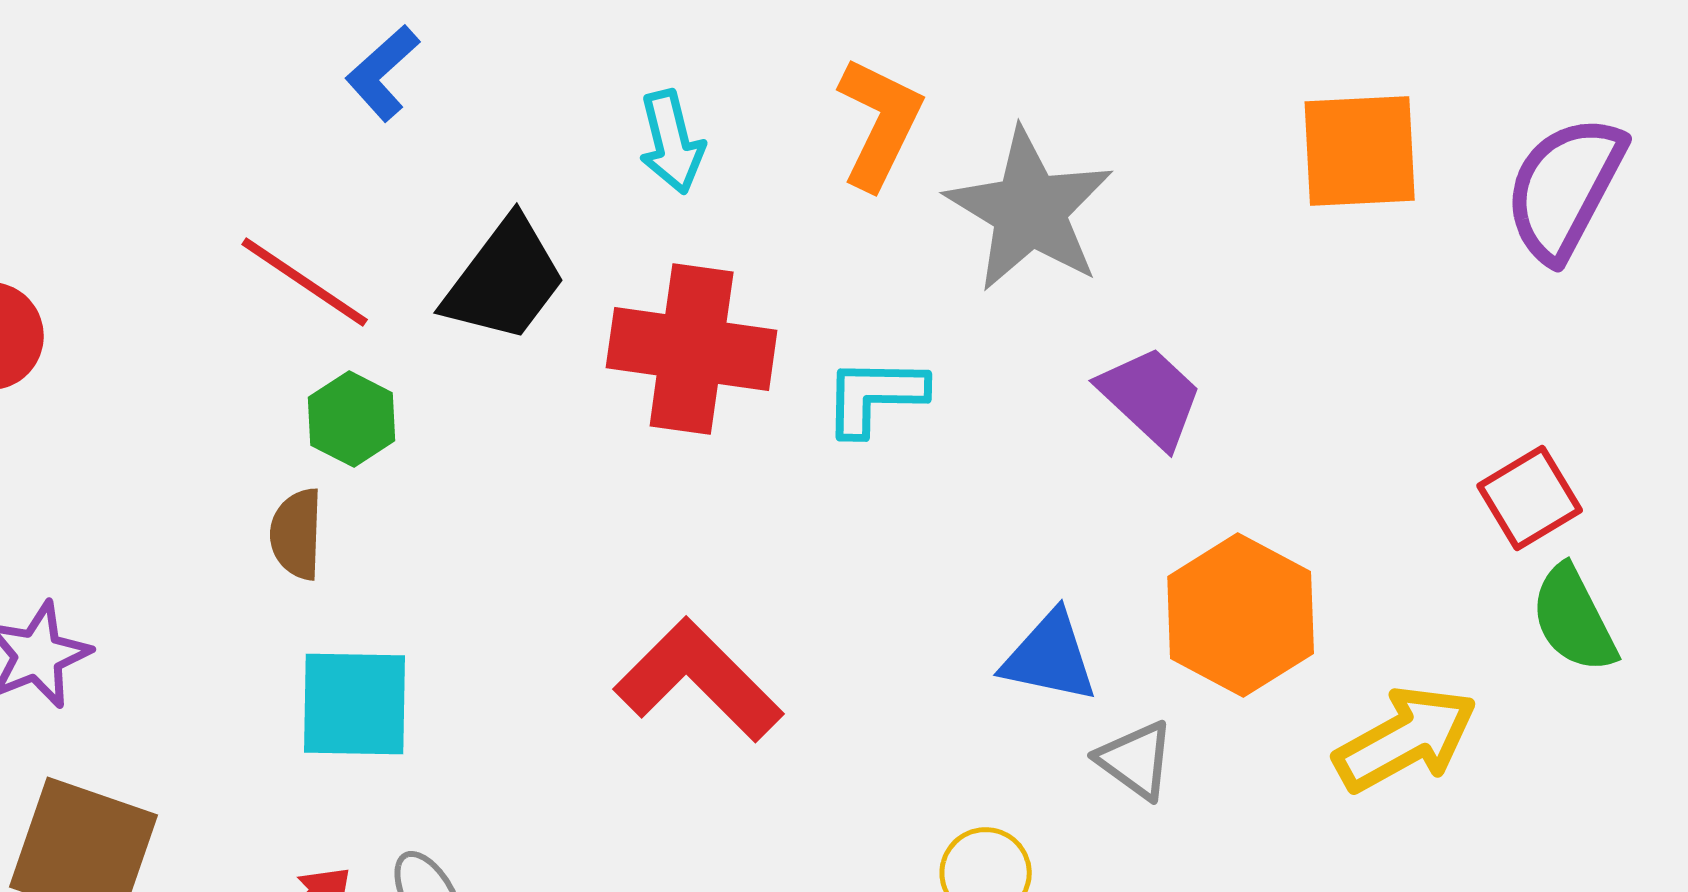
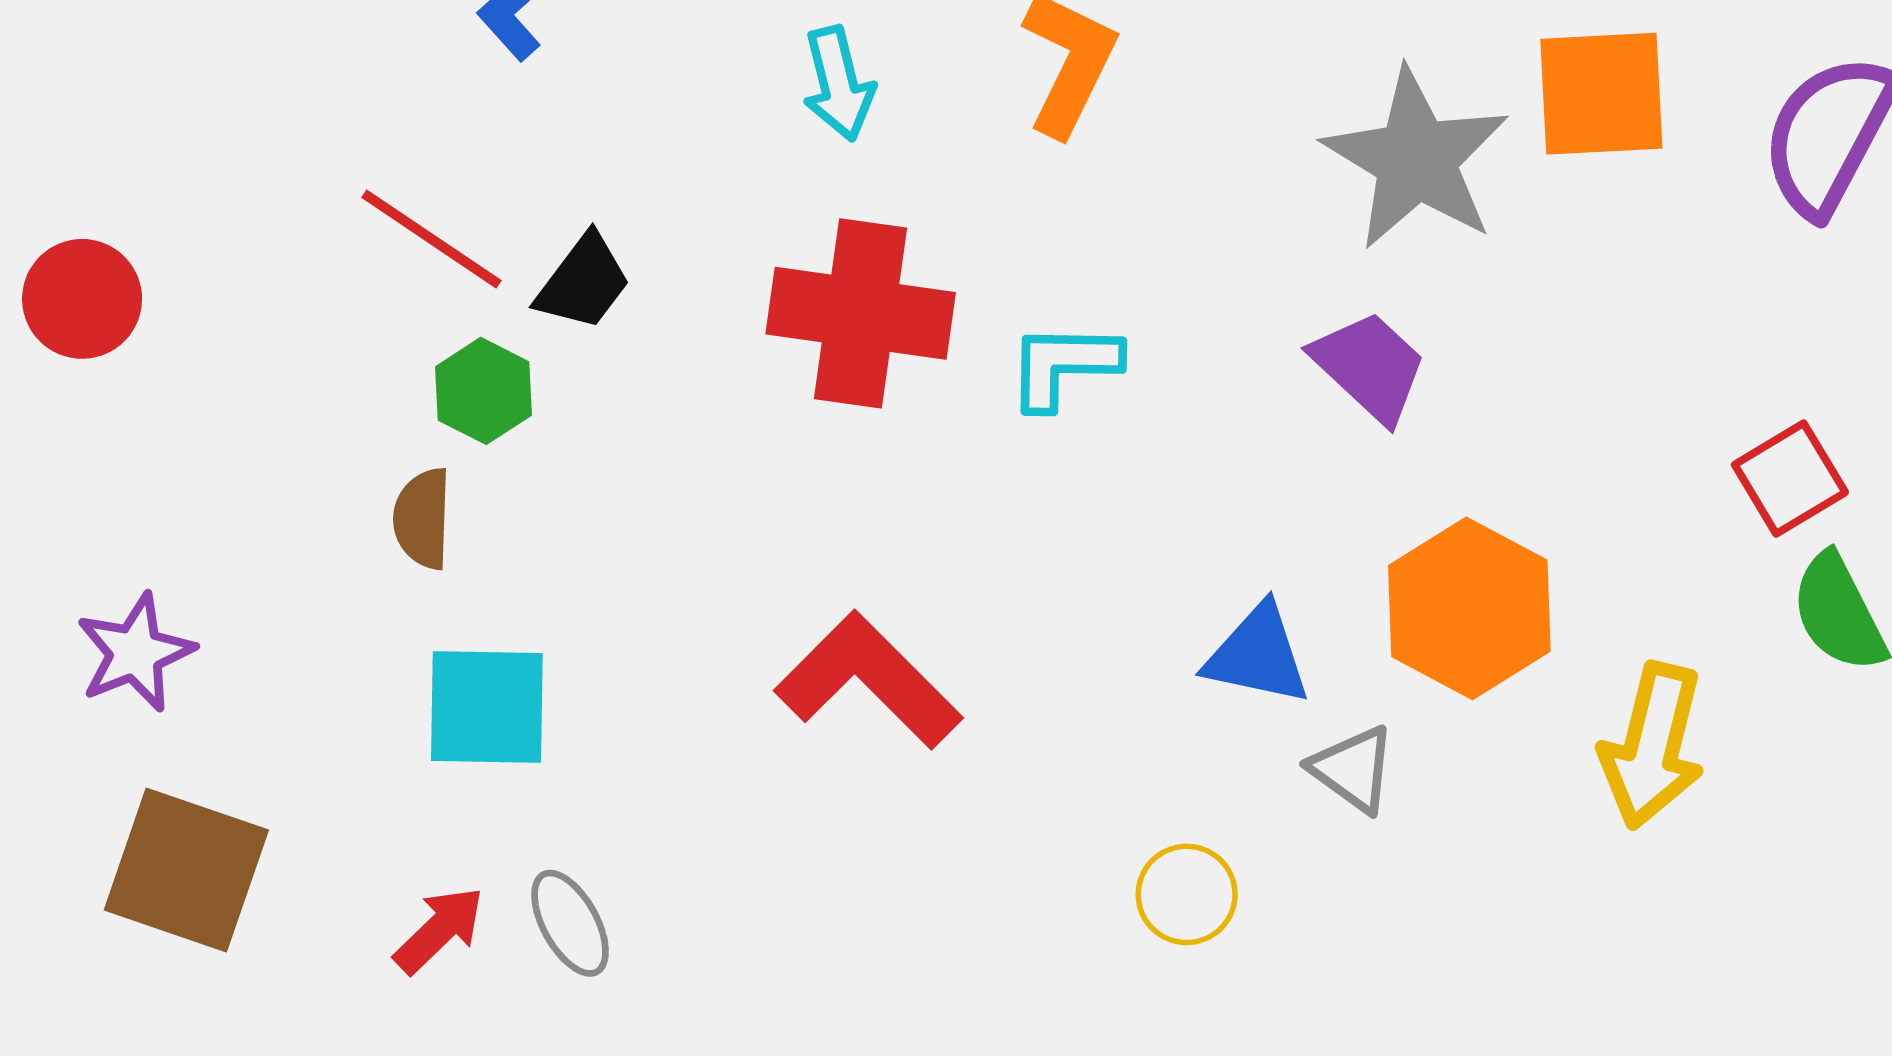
gray star: (1030, 210) -> (1416, 159), moved
black trapezoid: (505, 280) -> (583, 282), moved, size x0.7
yellow arrow: (1406, 739) -> (1652, 746), turned 133

